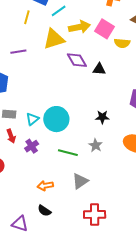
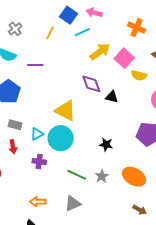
yellow arrow: (79, 27) -> (100, 52), turned -35
yellow triangle: (54, 39) -> (65, 111), moved, turned 35
gray star: (96, 145) -> (102, 176), moved
purple cross: (32, 146) -> (39, 161), moved, turned 32
green line: (68, 153) -> (77, 175), moved

